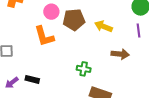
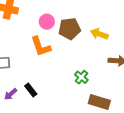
green cross: (84, 69) -> (81, 77), turned 32
black rectangle: (32, 79) -> (31, 90), turned 40

